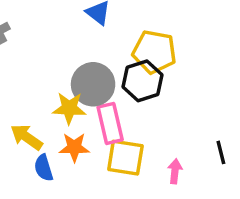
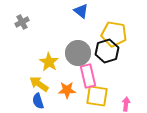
yellow star: (69, 108) -> (49, 62), moved, turned 30
blue semicircle: (44, 168) -> (38, 101), moved

